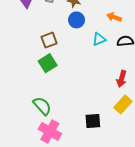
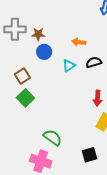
green semicircle: (42, 106) -> (52, 138), moved
black square: (93, 121) -> (89, 155), moved

